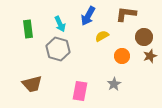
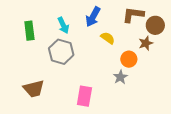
yellow semicircle: (102, 36) -> (108, 38), turned 64
brown circle: (144, 37) -> (155, 25), moved
brown star: (150, 56) -> (146, 43), moved
gray star: (114, 84) -> (120, 77), moved

